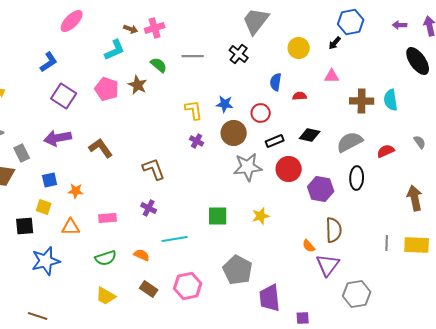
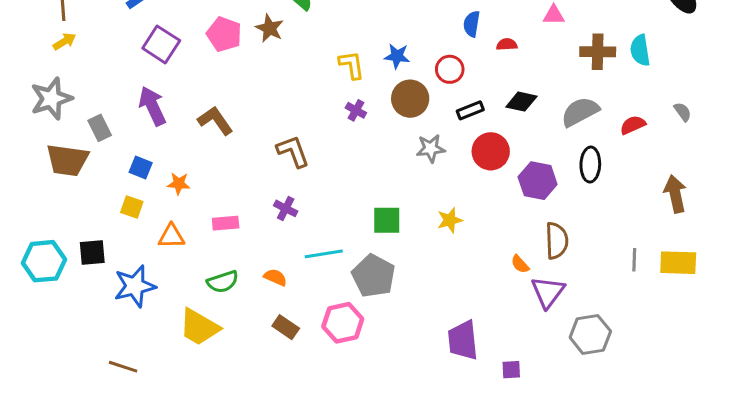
purple arrow: (58, 138) -> (152, 106), turned 76
gray star: (248, 167) -> (431, 148), size x0.7
blue square: (50, 180) -> (141, 167), turned 35
black square: (25, 226) -> (92, 252), moved
gray pentagon: (238, 270) -> (374, 276), moved
yellow trapezoid: (106, 296) -> (199, 327), moved, size x1.4

